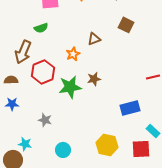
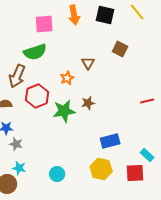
green semicircle: (41, 28) -> (35, 52), size x1.6
brown triangle: (94, 39) -> (88, 63), turned -40
blue rectangle: (130, 108) -> (110, 141), moved
gray star: (45, 120) -> (16, 144), moved

